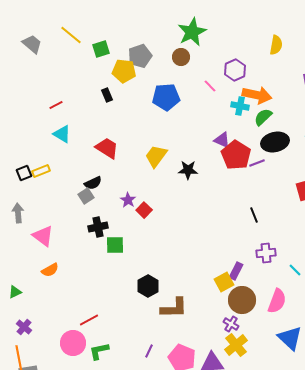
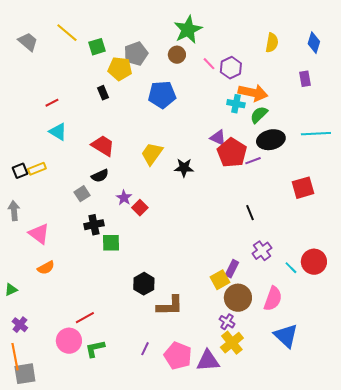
pink line: (210, 86) -> (209, 64), moved
black semicircle: (93, 183) -> (100, 176), moved
purple cross: (266, 253) -> (262, 251), turned -30

